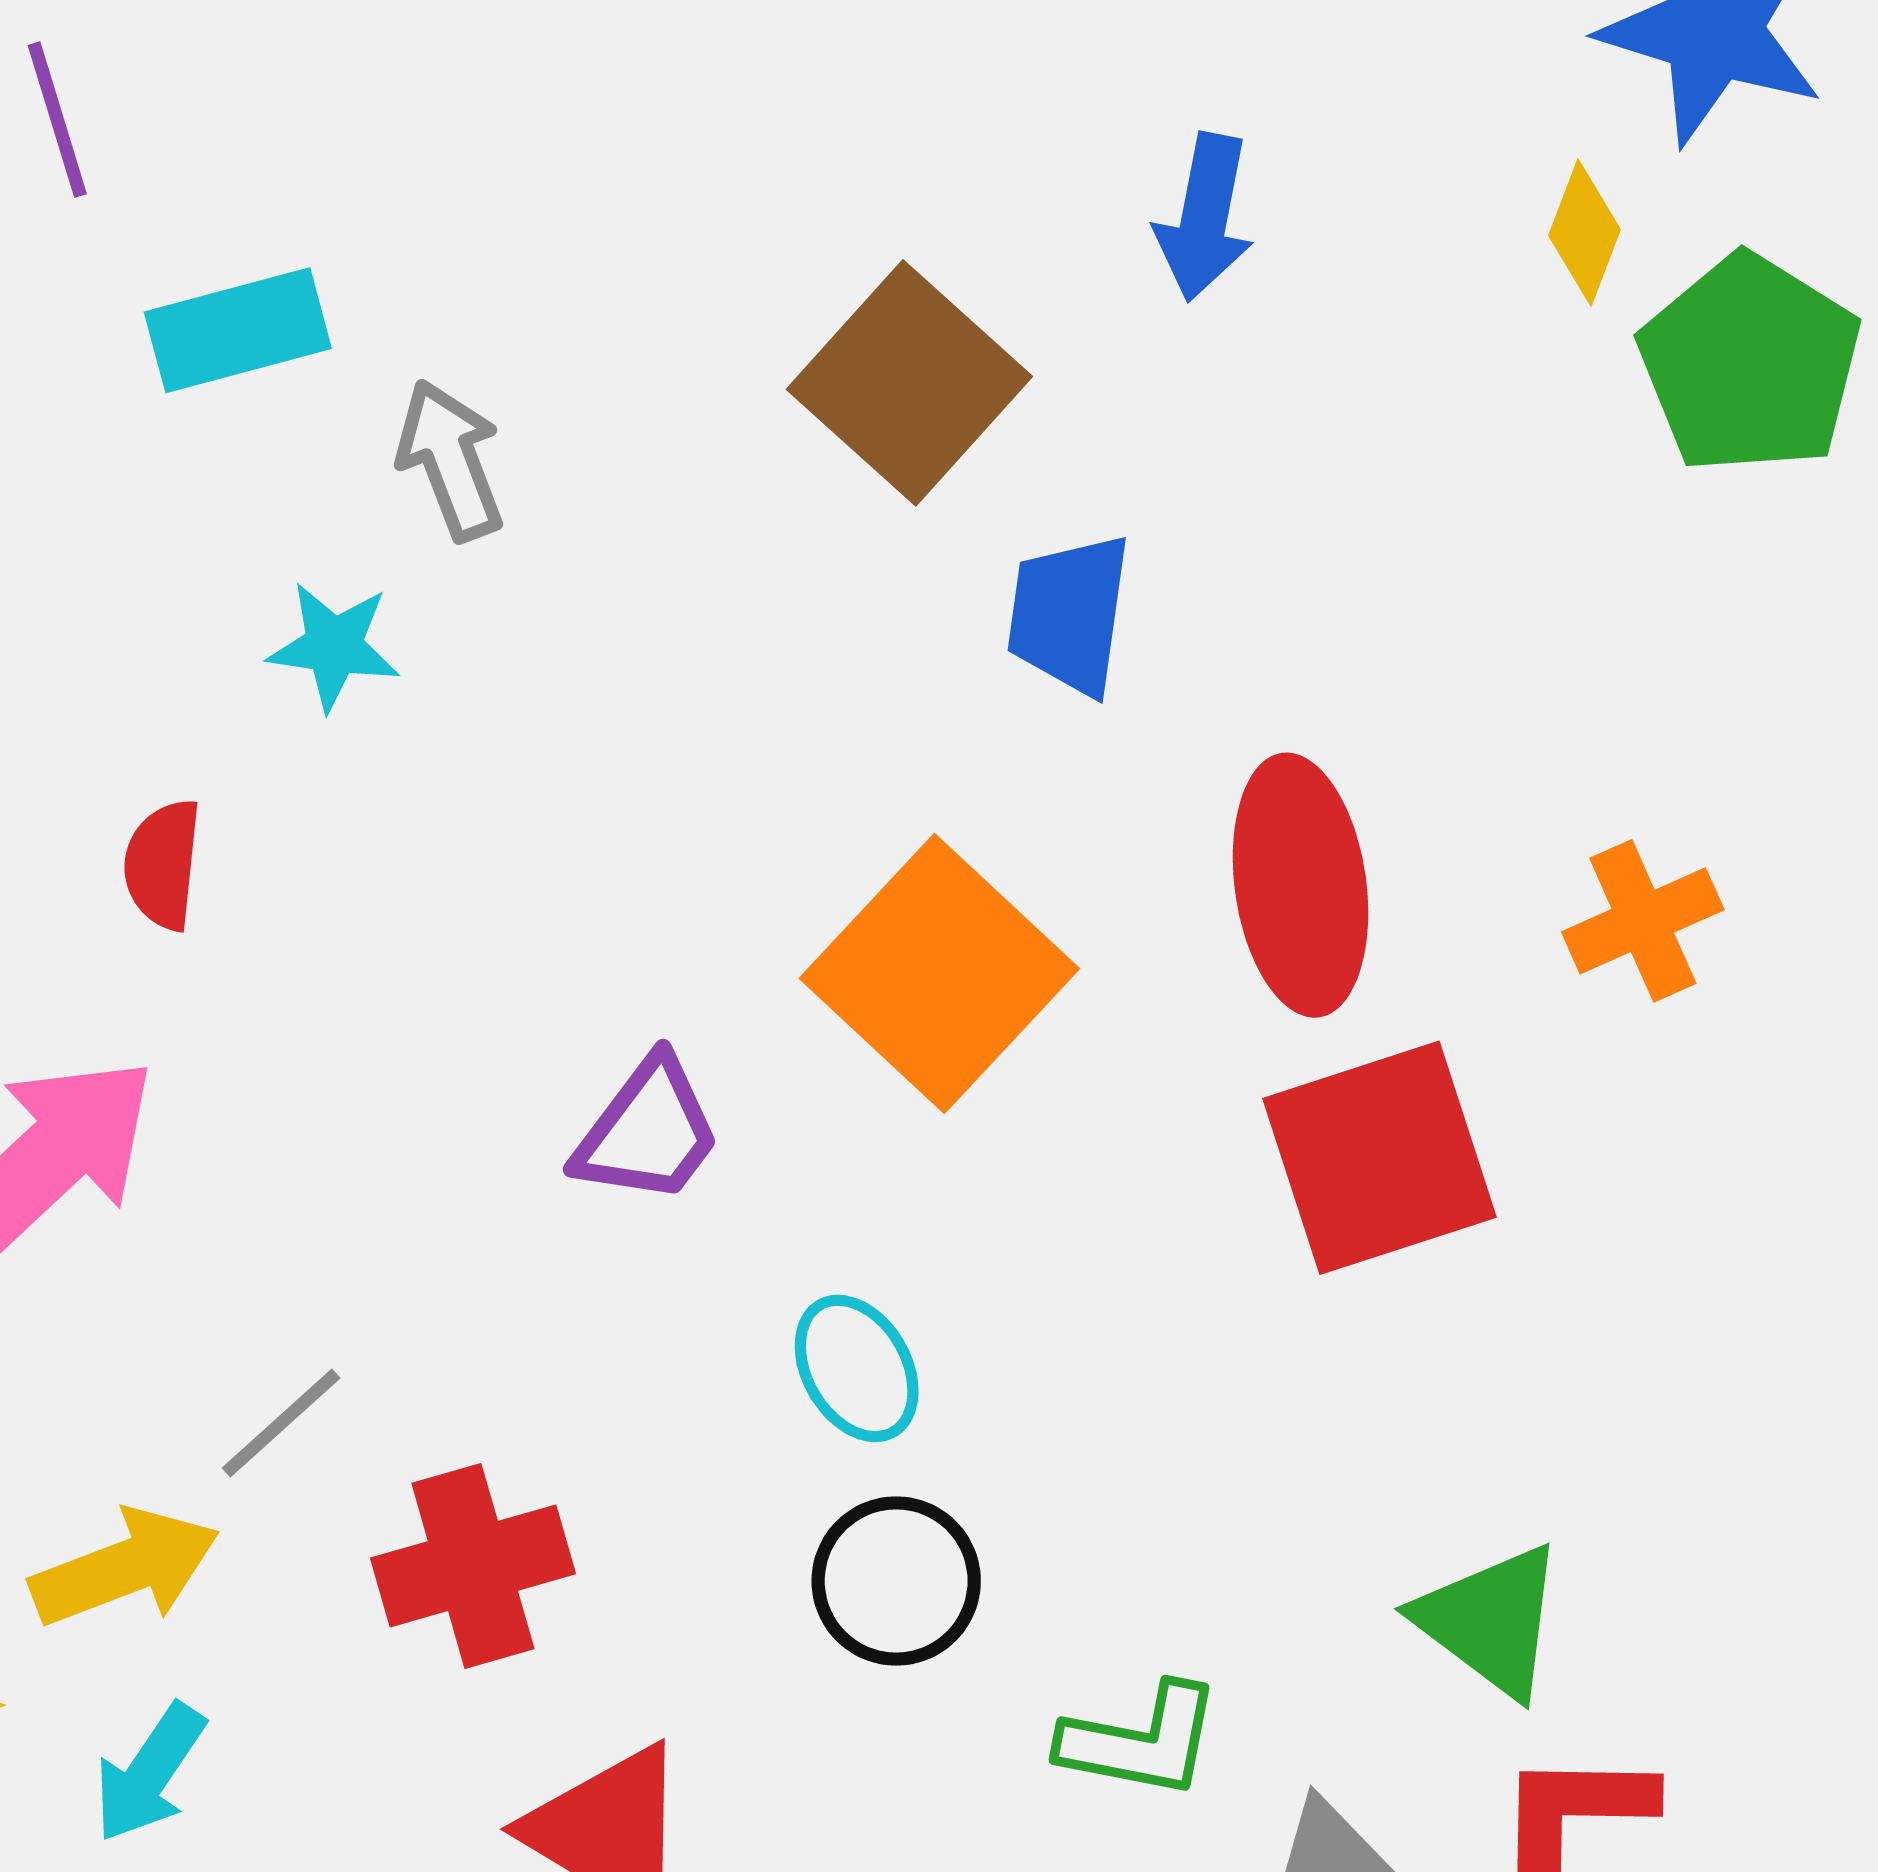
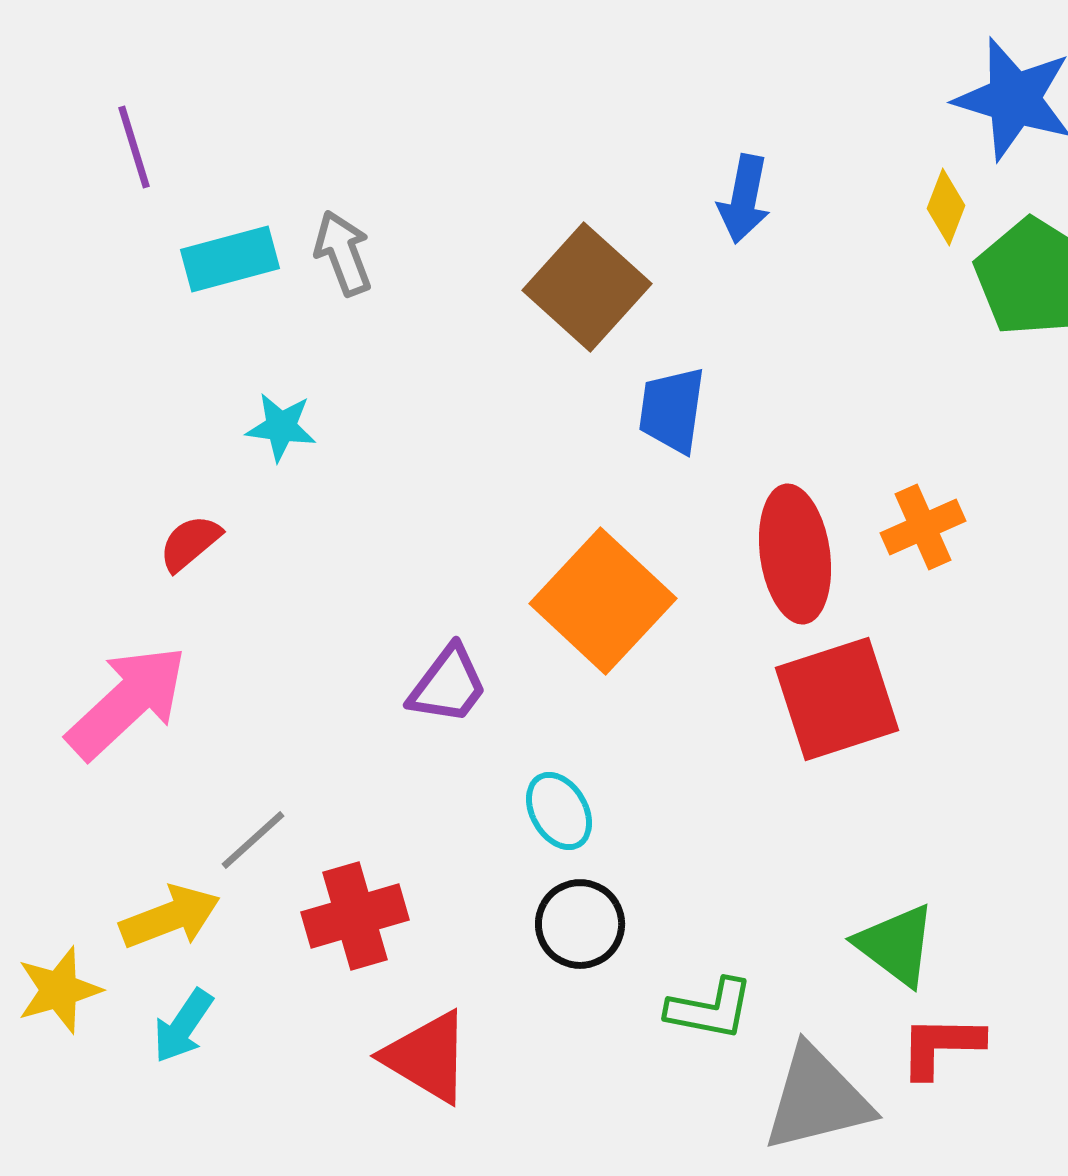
gray arrow: (450, 460) -> (343, 253), moved
red semicircle: (163, 864) -> (190, 543), turned 44
orange cross: (1643, 921) -> (923, 527), moved

